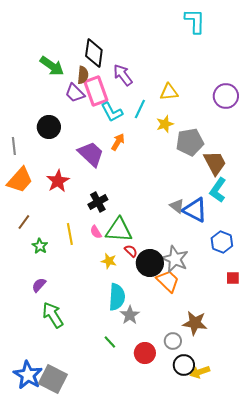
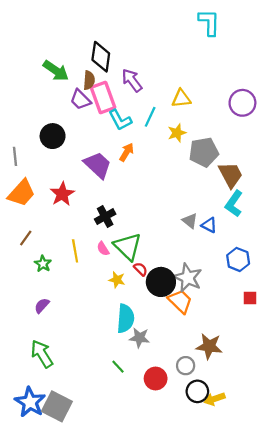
blue triangle: (195, 210) -> (209, 225), size x0.6
green triangle: (119, 230) -> (128, 247), turned 40
green arrow: (53, 315) -> (42, 354), moved
gray star: (130, 315) -> (139, 338), turned -30

